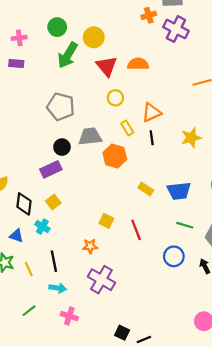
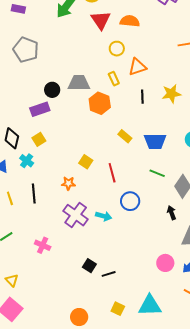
yellow circle: (115, 98) -> (117, 49), moved
gray pentagon: (61, 107) -> (26, 50), moved
black line: (152, 138) -> (142, 97), moved
blue circle: (174, 256) -> (130, 201), moved
cyan arrow: (58, 288) -> (104, 216), moved

